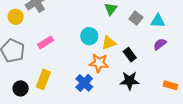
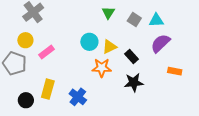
yellow circle: (16, 17) -> (25, 40), moved
purple semicircle: (160, 44) -> (160, 43), size x1.5
blue cross: (84, 83) -> (78, 97), moved
orange rectangle: (170, 85) -> (175, 71), moved

